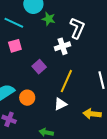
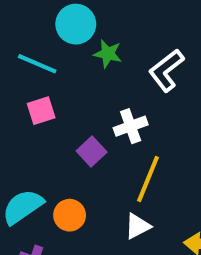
white L-shape: (77, 28) -> (166, 70), turned -150
white cross: (63, 46) -> (131, 126), moved

